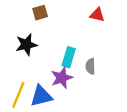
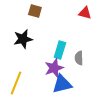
brown square: (40, 13) -> (35, 11), turned 32
blue triangle: (41, 96) -> (62, 84), moved

